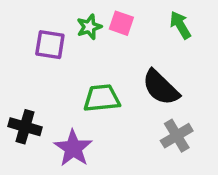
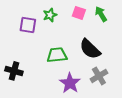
pink square: (121, 23) -> (79, 13), moved
purple star: (73, 148) -> (70, 83), moved

